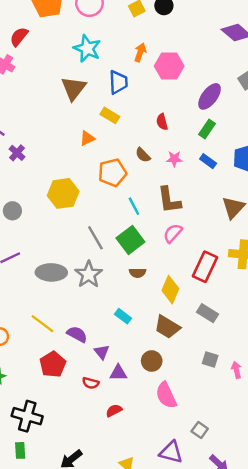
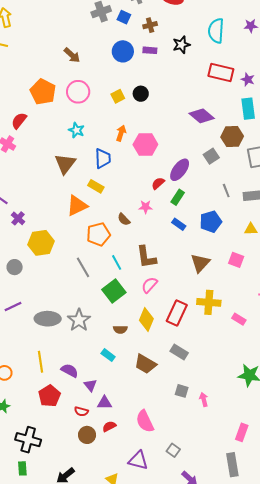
cyan star: (87, 49) -> (76, 130), size x0.7
red semicircle: (162, 122) -> (158, 183), moved, turned 64
orange triangle: (87, 138) -> (77, 206), size x1.6
pink star: (174, 159) -> (146, 207), moved
yellow hexagon: (63, 193) -> (41, 243), moved
gray line: (95, 238) -> (83, 267), moved
brown semicircle: (137, 273) -> (120, 330), moved
yellow diamond: (170, 290) -> (146, 319), moved
yellow line: (42, 324) -> (40, 362), turned 45
brown circle: (152, 361) -> (87, 435), moved
red semicircle: (114, 410) -> (109, 426), moved
purple triangle: (171, 452) -> (138, 460), moved

